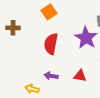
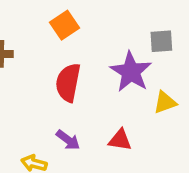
purple arrow: (51, 76) -> (68, 140), turned -152

